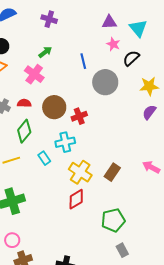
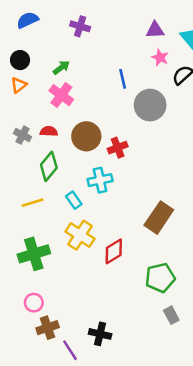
green arrow: (45, 52) -> (61, 68), moved
yellow cross: (80, 172) -> (80, 235), moved
brown rectangle: (112, 172) -> (159, 218), size x1.4

